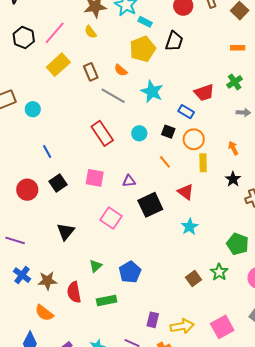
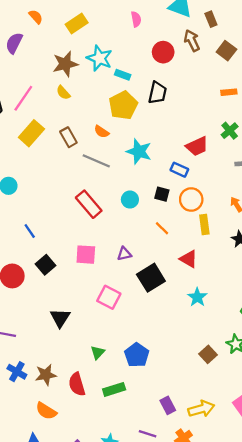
purple rectangle: (153, 320) -> (168, 405), turned -35

